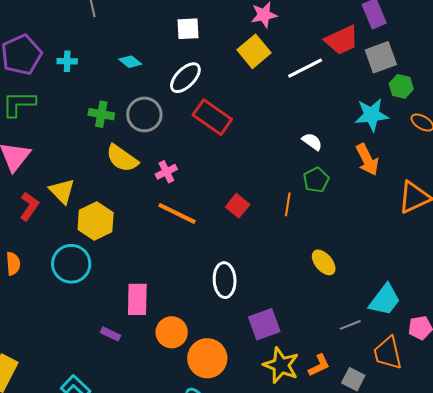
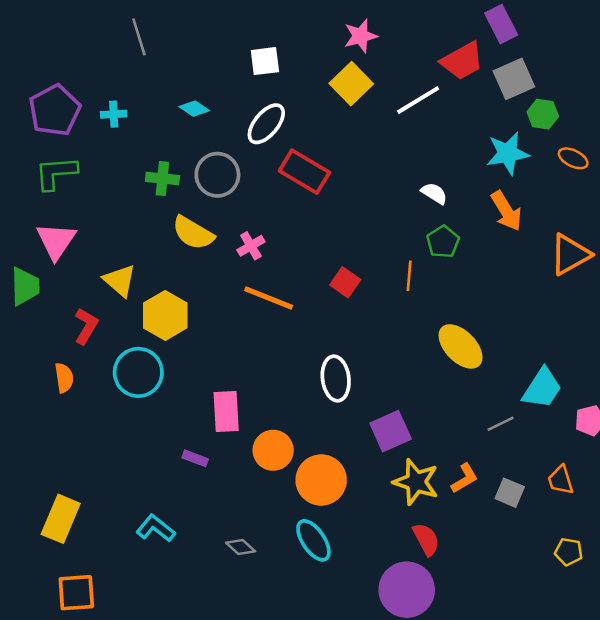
red L-shape: (29, 206) -> (86, 326), moved
yellow ellipse: (324, 262) -> (461, 346), size x1.4
orange trapezoid: (388, 353) -> (561, 480), moved, size x0.7

